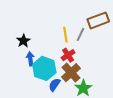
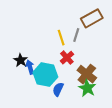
black star: (23, 41) -> (21, 60), moved
brown cross: (71, 73) -> (87, 74), moved

